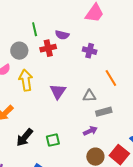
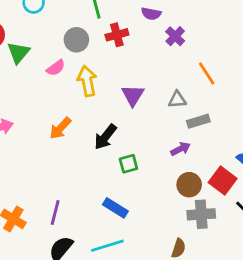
purple semicircle: (62, 35) -> (151, 14), moved
purple cross: (90, 51) -> (175, 36), turned 32
black arrow: (25, 137) -> (105, 137), moved

